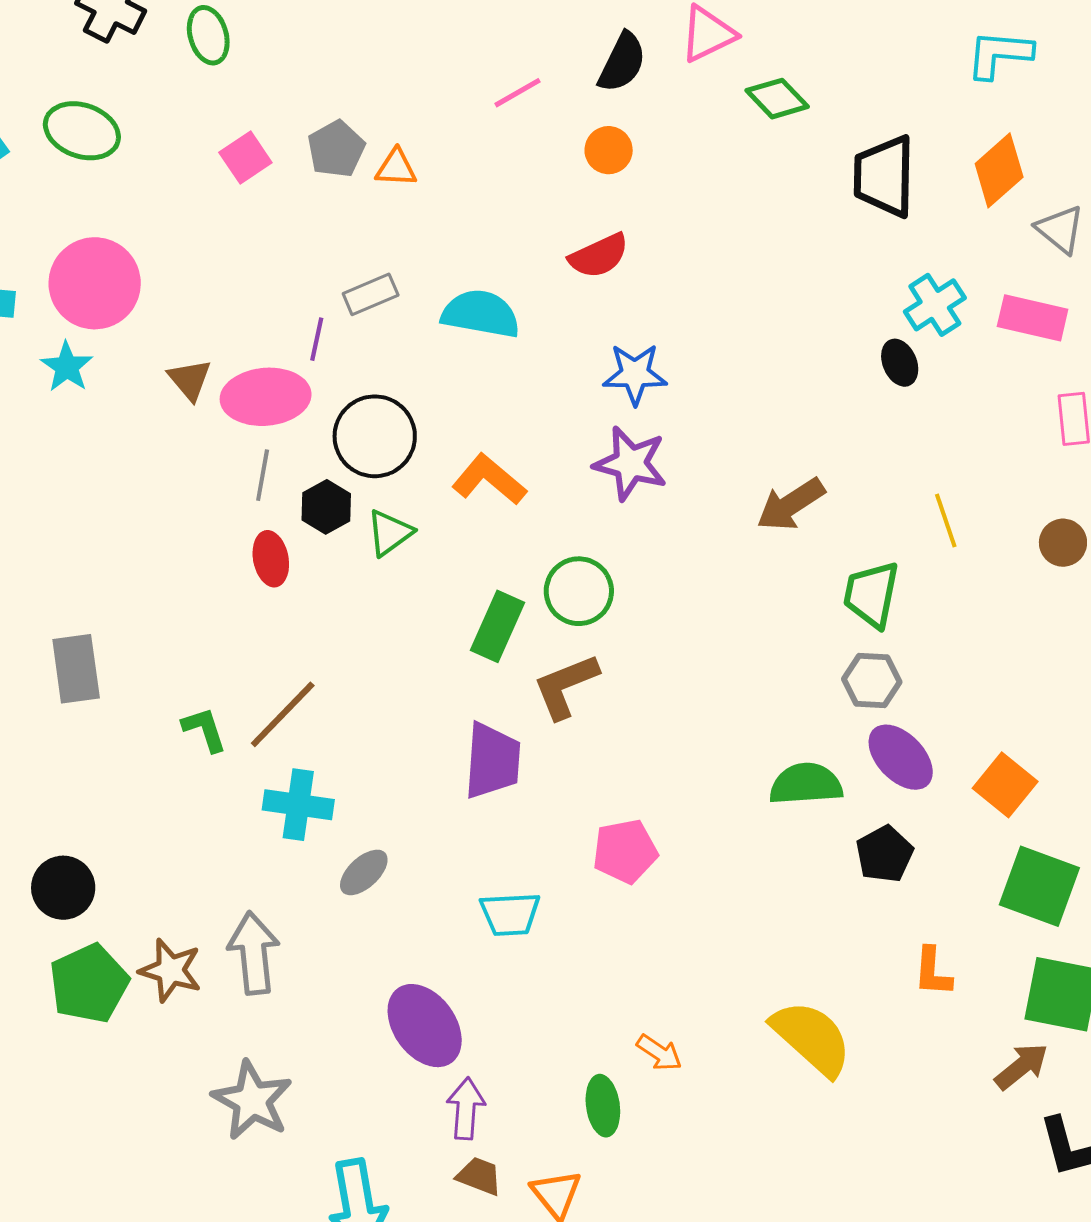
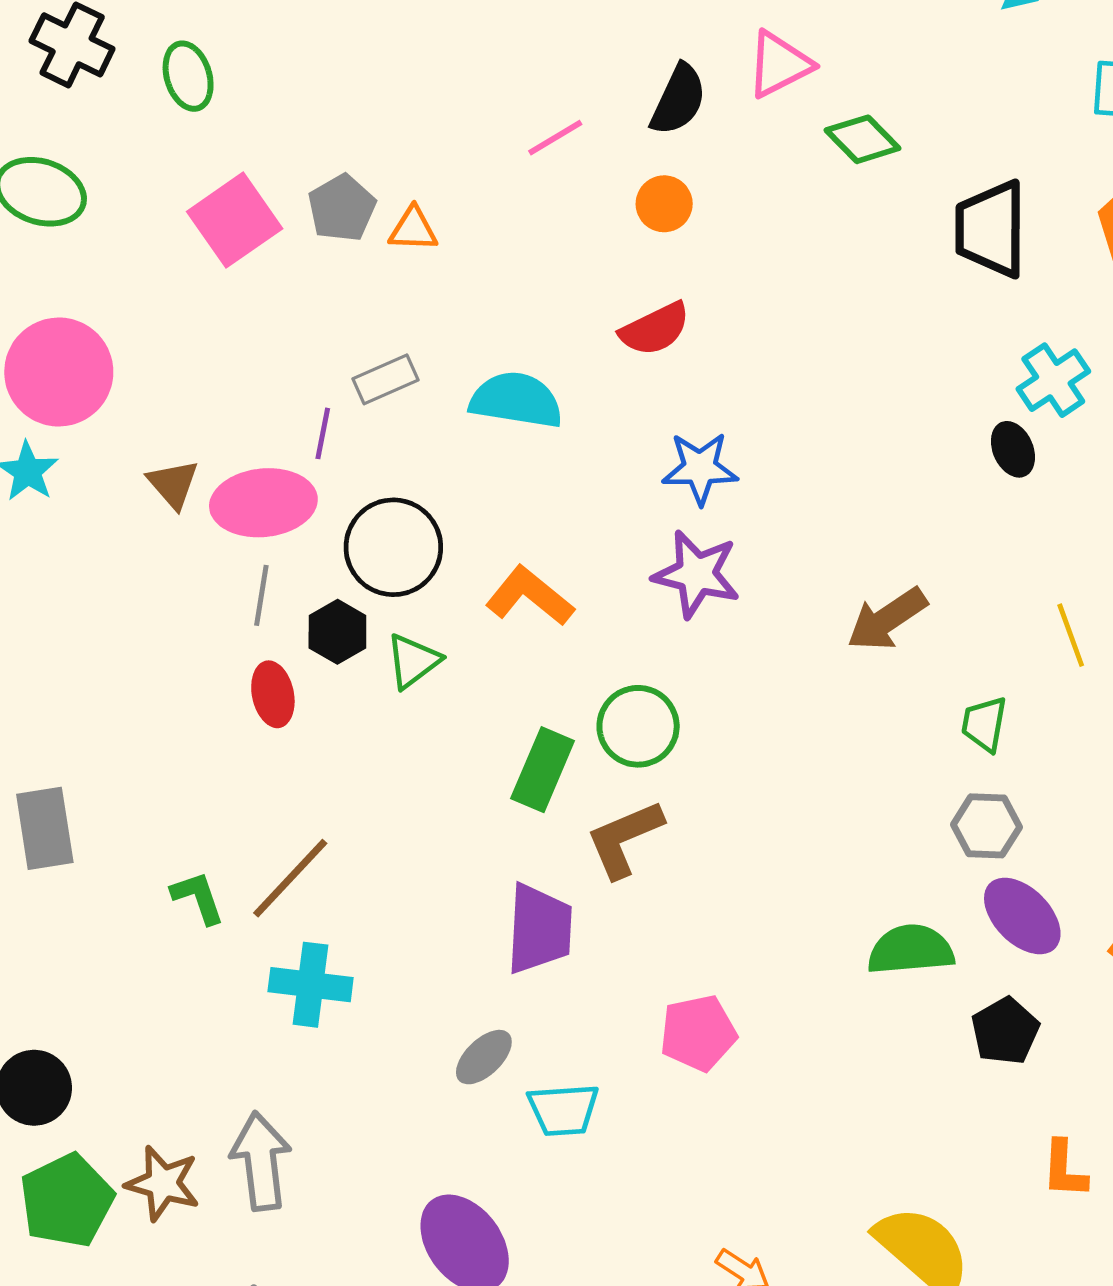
pink square: (245, 158) -> (235, 220), size x1.5
green trapezoid: (871, 594) -> (984, 724), size x0.7
gray ellipse: (364, 872) -> (484, 1057), moved

